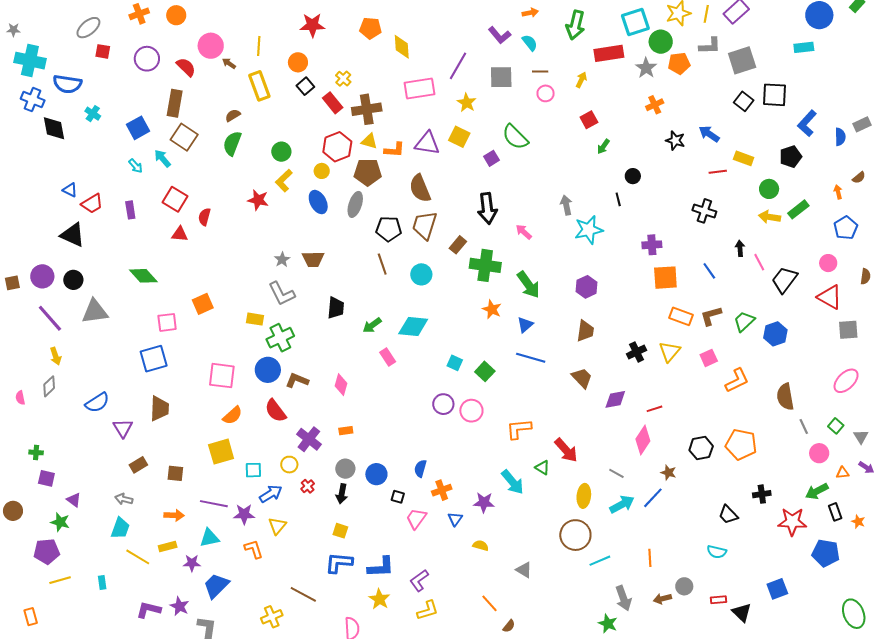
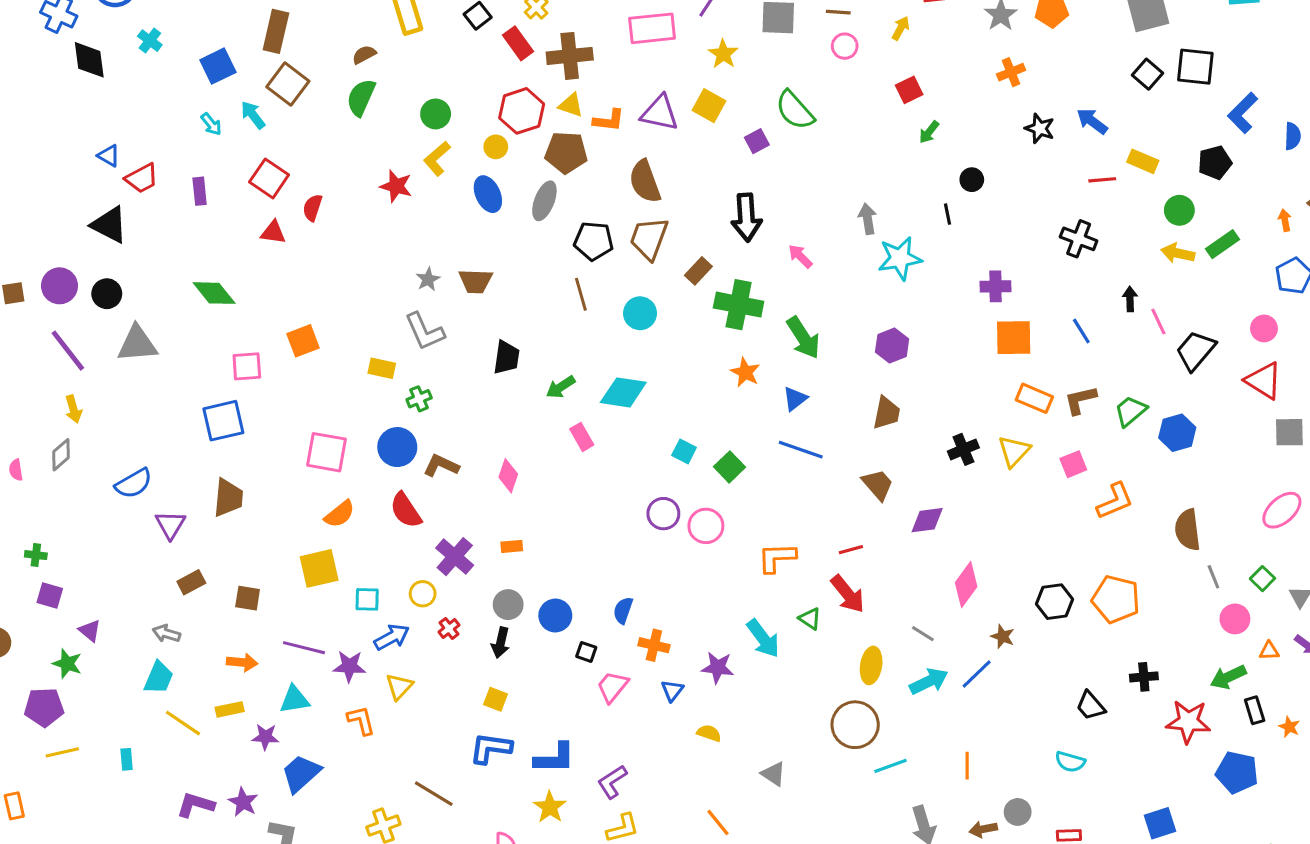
green cross: (280, 338) -> (419, 399), size x0.6
red line: (654, 409) -> (851, 550), moved
orange cross: (442, 490) -> (654, 645), turned 30

